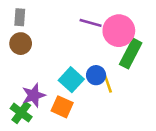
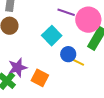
cyan square: (71, 80) -> (52, 36), moved
yellow line: (108, 84) -> (77, 62), turned -48

